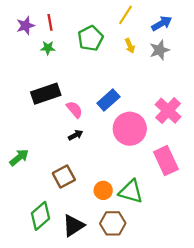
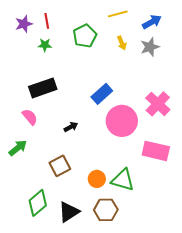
yellow line: (126, 15) -> (118, 14), turned 42
pink semicircle: (74, 110) -> (30, 117), moved
pink rectangle: (166, 161) -> (156, 151), turned -52

